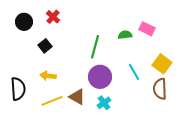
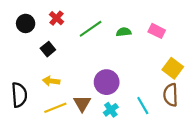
green semicircle: (125, 35) -> (124, 32), moved
green line: (95, 47) -> (91, 29), moved, turned 40
cyan line: (134, 72) -> (143, 106), moved
brown triangle: (77, 97) -> (82, 103), turned 30

